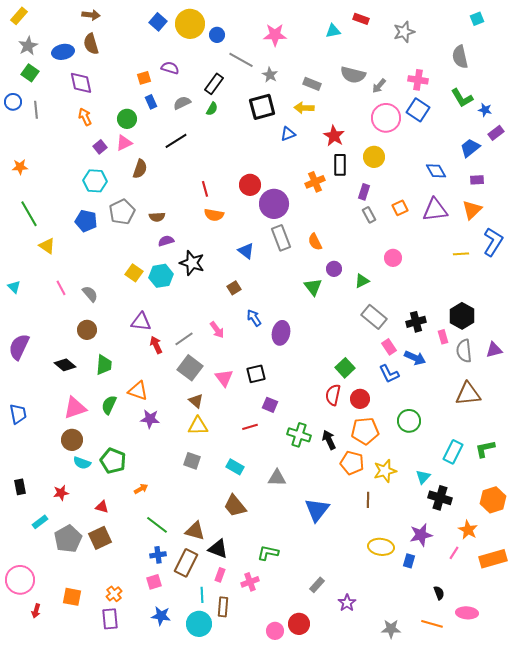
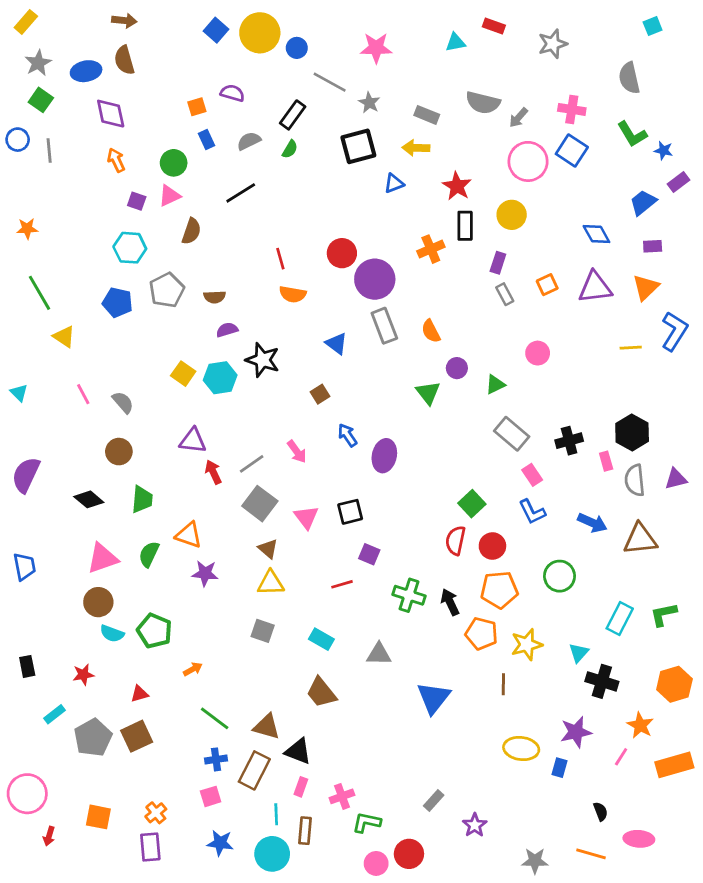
purple square: (100, 147) -> (137, 201), turned -32
blue arrow: (415, 358) -> (592, 523), moved
red triangle: (102, 507) -> (139, 694), turned -32
green L-shape: (268, 553) -> (367, 822), moved

